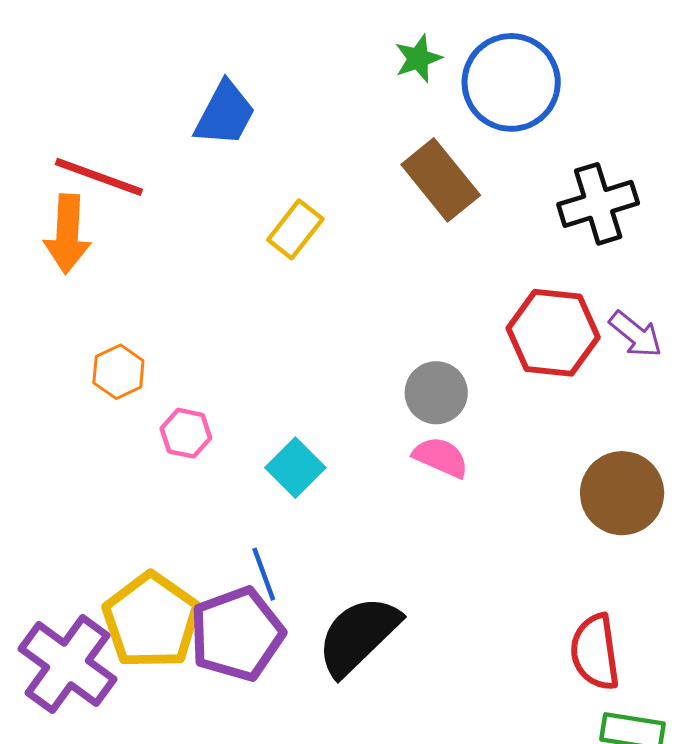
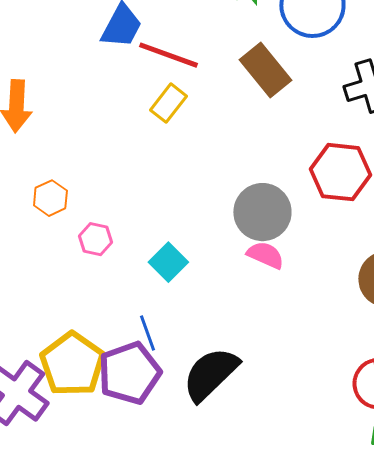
red line: (99, 177) -> (168, 55), moved
gray circle: (436, 393) -> (262, 212), size x1.4

